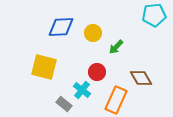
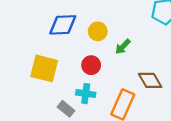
red circle: (97, 72) -> (91, 65), moved
cyan cross: (82, 90) -> (86, 94), turned -30

